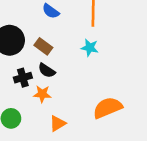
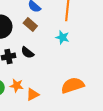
brown rectangle: (43, 46) -> (30, 24), moved
orange star: (42, 94) -> (17, 86), moved

